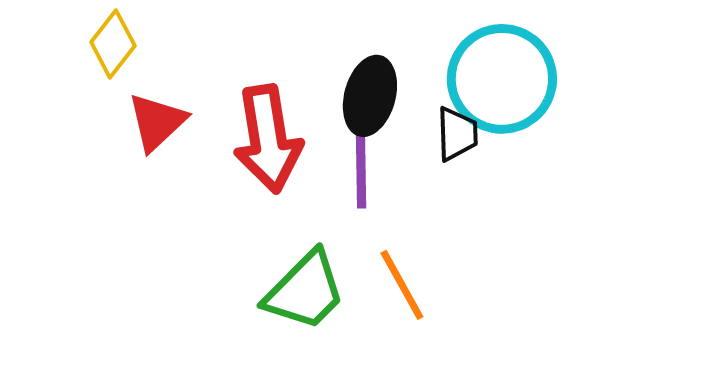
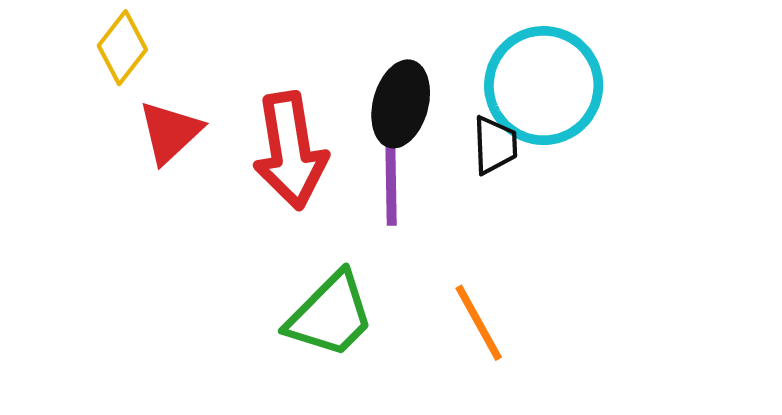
orange line: (402, 285) -> (479, 323), moved

